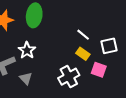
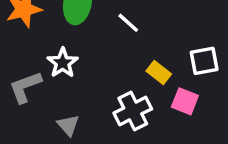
white line: (83, 35) -> (128, 23), moved
gray triangle: (26, 78) -> (68, 125), moved

